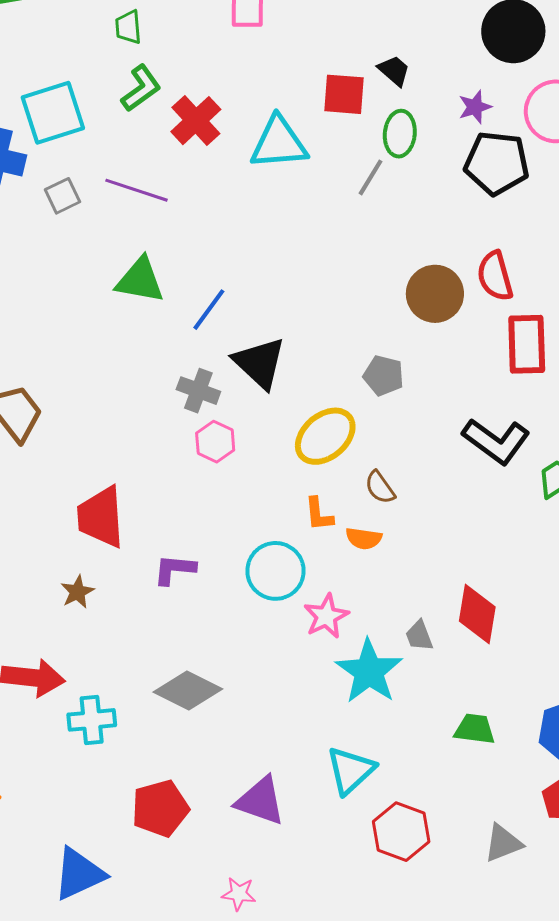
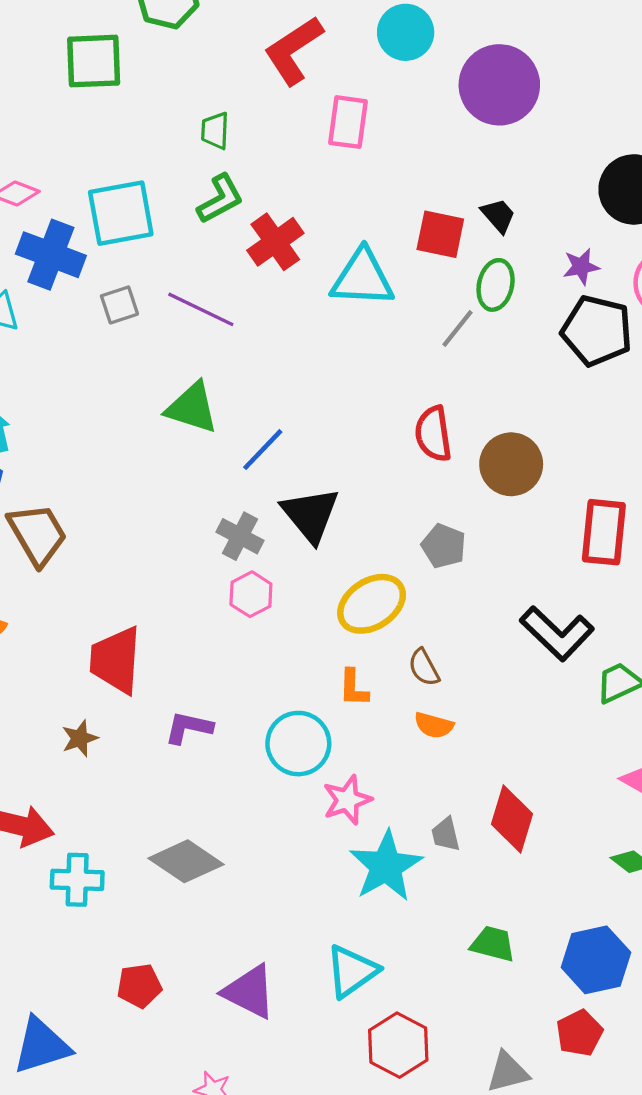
red semicircle: (495, 276) -> (433, 434), moved
orange semicircle: (364, 538) -> (434, 725), moved
red pentagon: (160, 808) -> (139, 986), size x0.7

